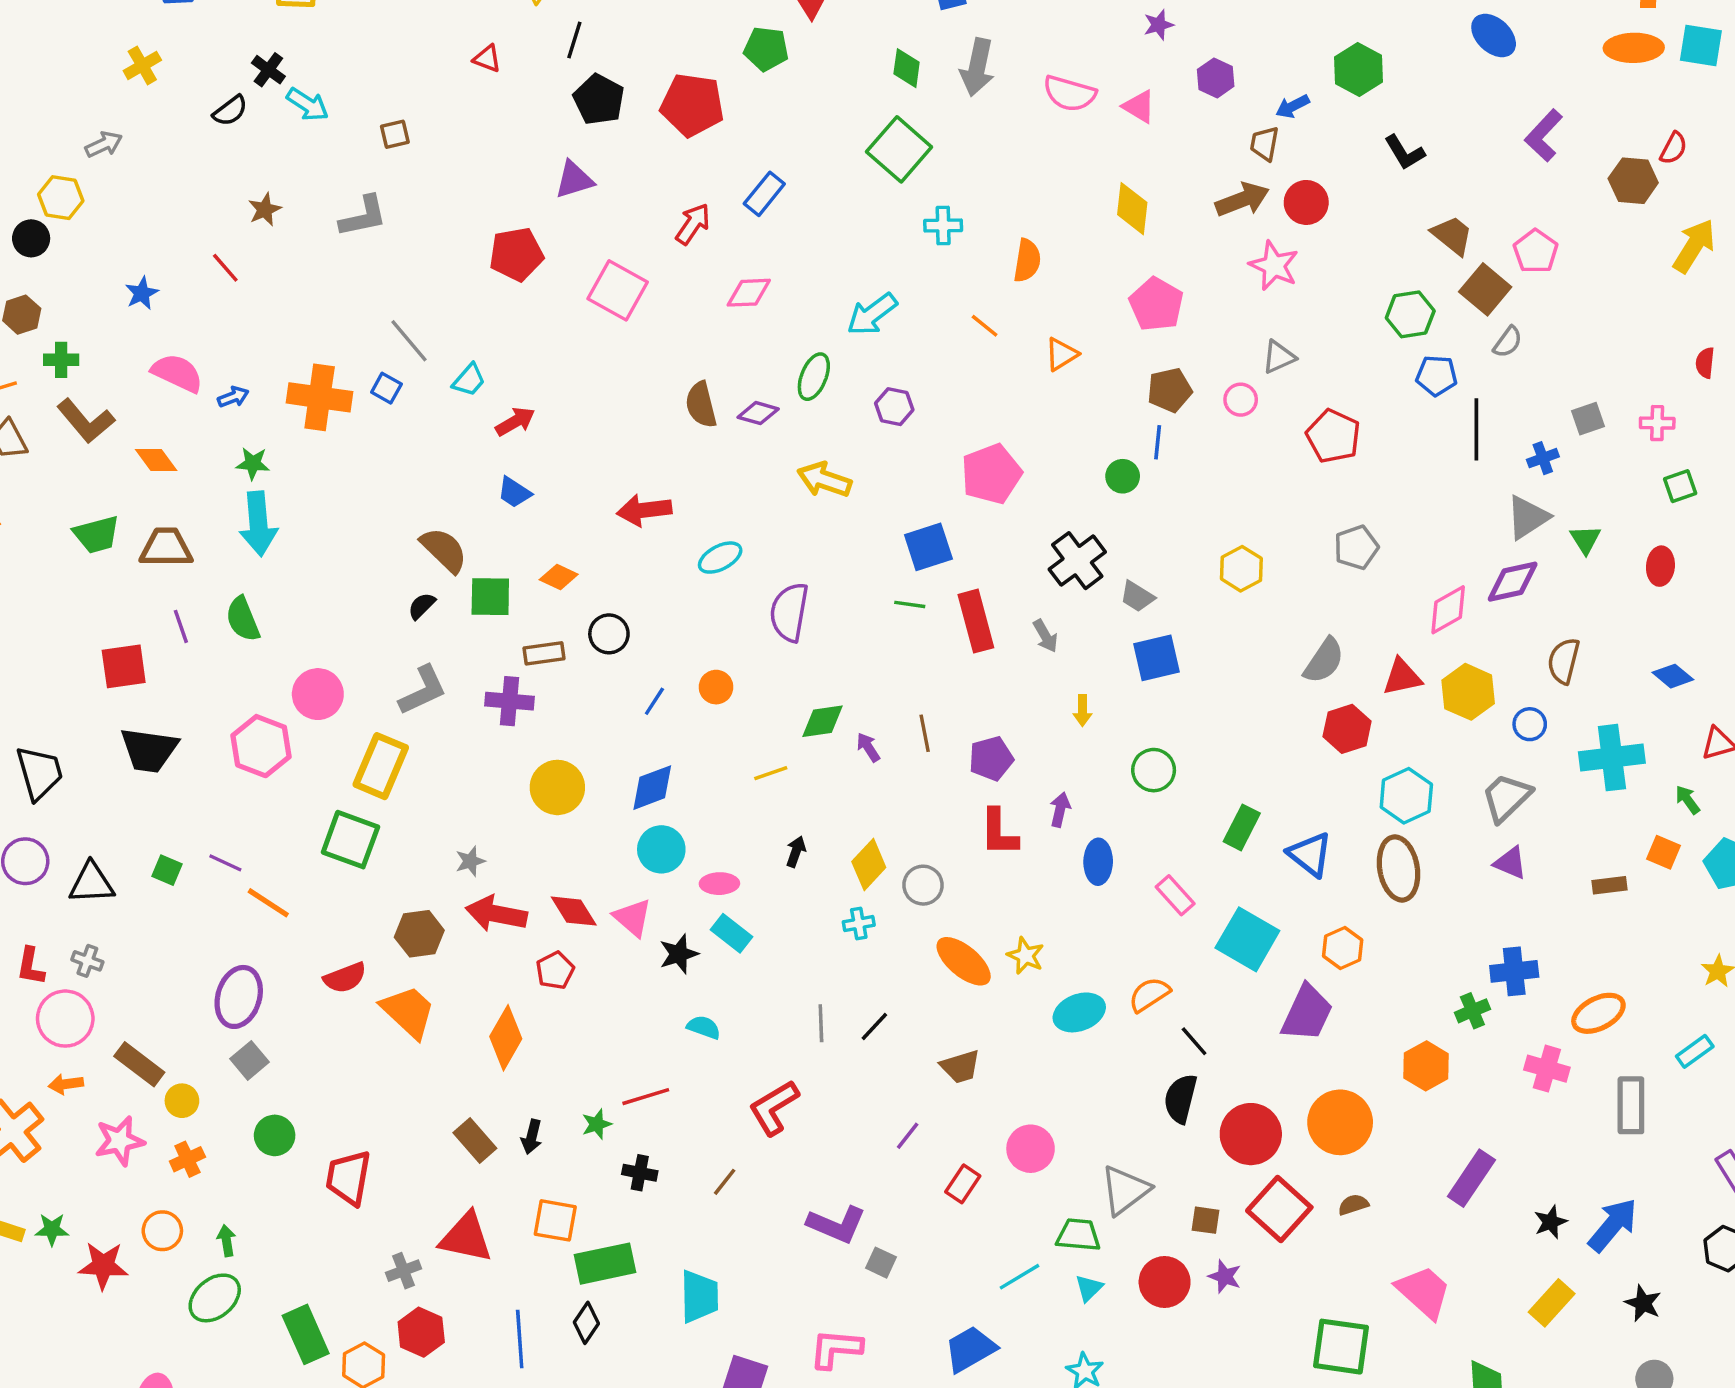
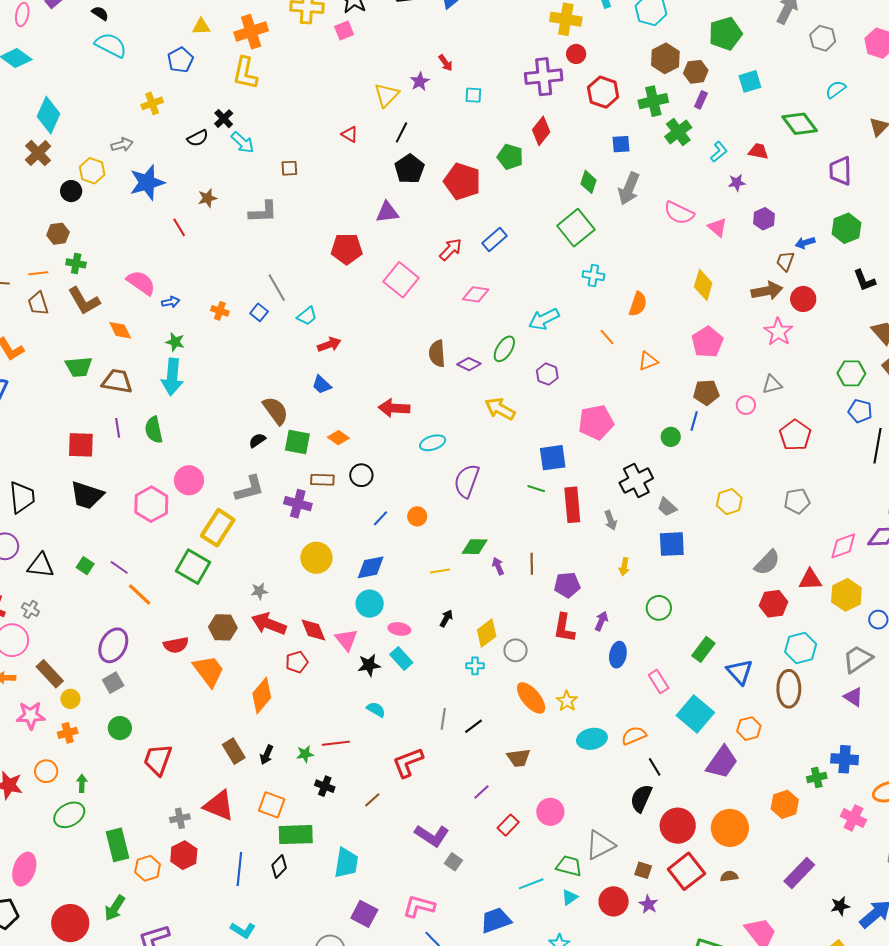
blue star: (142, 293) -> (147, 183), moved, size x1.8
orange cross: (320, 397) -> (220, 311), size x0.5

